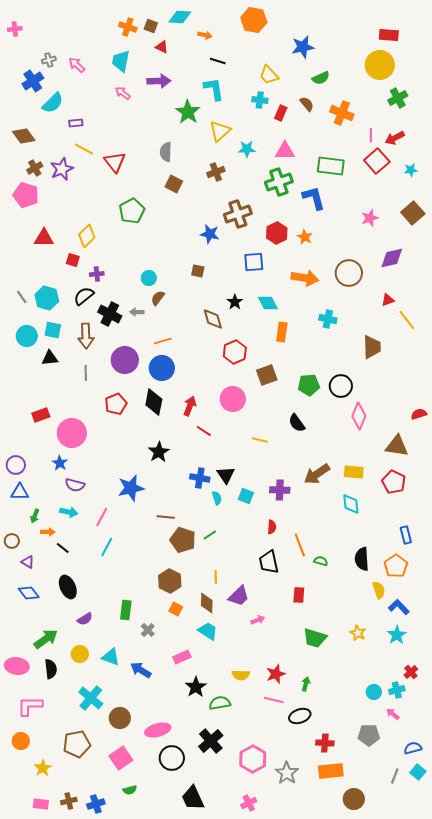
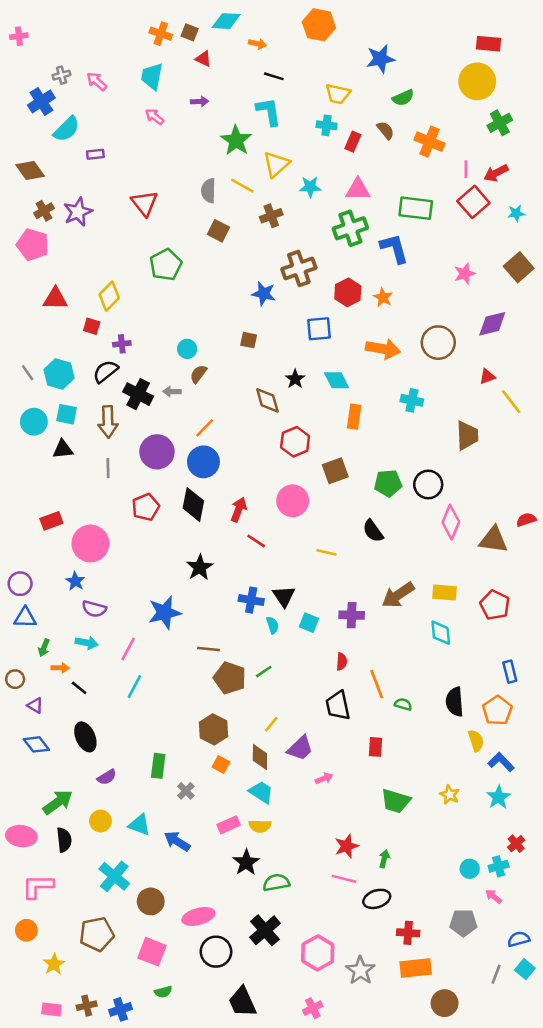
yellow trapezoid: (269, 75) -> (338, 94), turned -35
purple arrow: (159, 81) -> (200, 101), size x0.6
yellow line: (84, 149) -> (242, 186), moved
orange line: (163, 341) -> (205, 428), turned -30
brown triangle: (397, 446) -> (494, 540), moved
yellow line: (216, 577) -> (271, 724), turned 40
yellow semicircle: (241, 675) -> (260, 826), moved
pink square: (121, 758) -> (152, 952), turned -35

